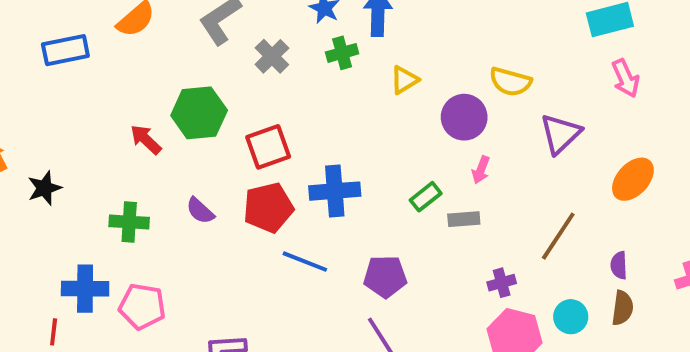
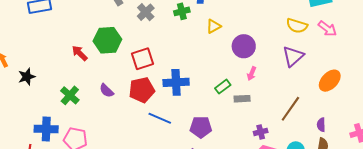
pink arrow: (626, 78) -> (327, 29), turned -30
yellow semicircle: (510, 82) -> (297, 26), moved
green cross: (129, 222) -> (70, 95), turned 36

